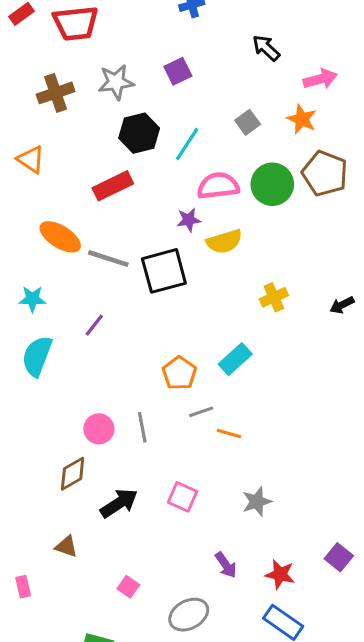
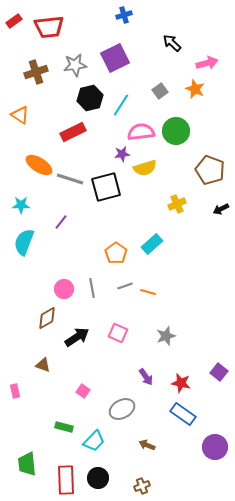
purple square: (178, 71) -> (115, 58), size x1.6
brown pentagon: (325, 173) -> (210, 170), moved
gray line: (201, 412) -> (125, 286), moved

